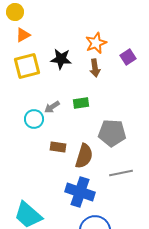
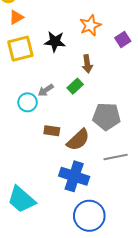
brown arrow: (95, 68) -> (87, 64), moved
green rectangle: (81, 103) -> (75, 86), turned -35
brown semicircle: (84, 156) -> (78, 140), turned 30

